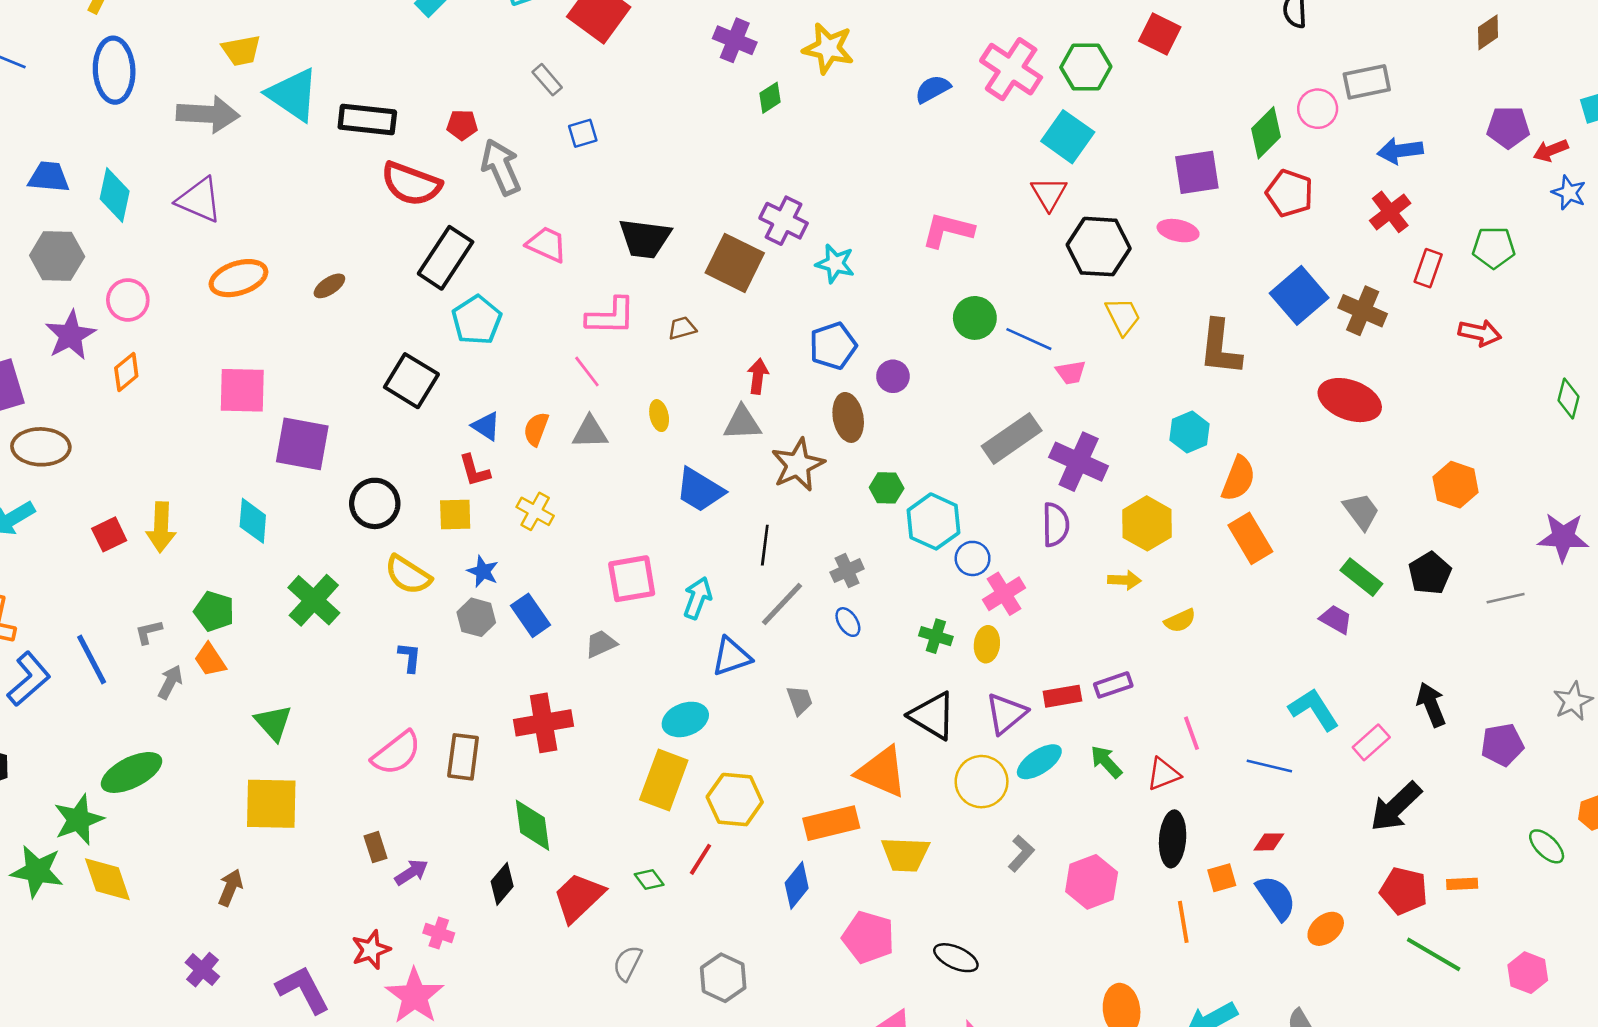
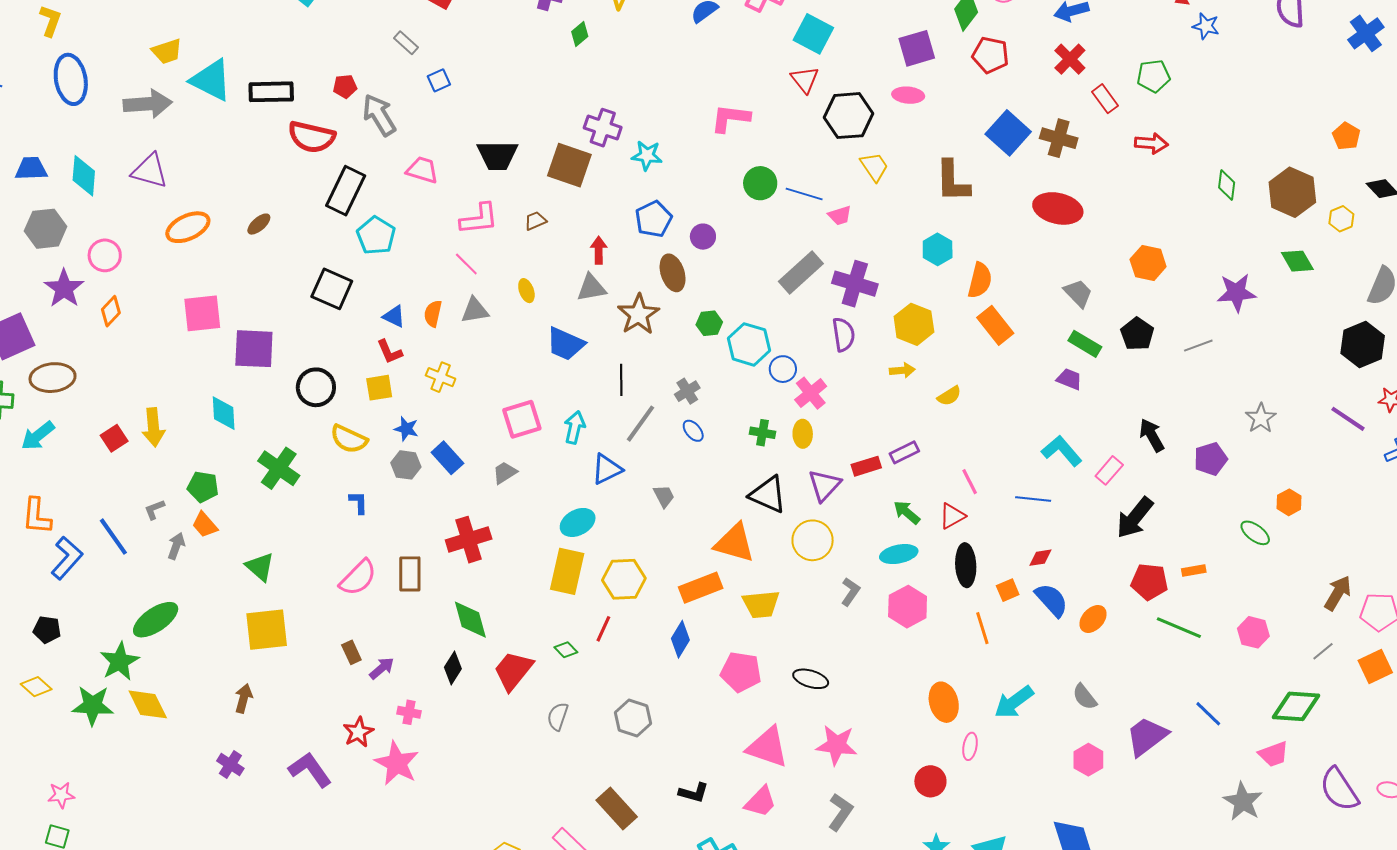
red rectangle: (1428, 268) -> (1105, 99), turned -48
cyan ellipse: (1039, 762) -> (899, 554), moved, turned 30

